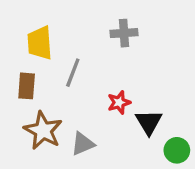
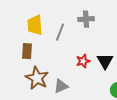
gray line: (73, 73) -> (60, 32), moved
black triangle: (149, 122) -> (105, 61), moved

